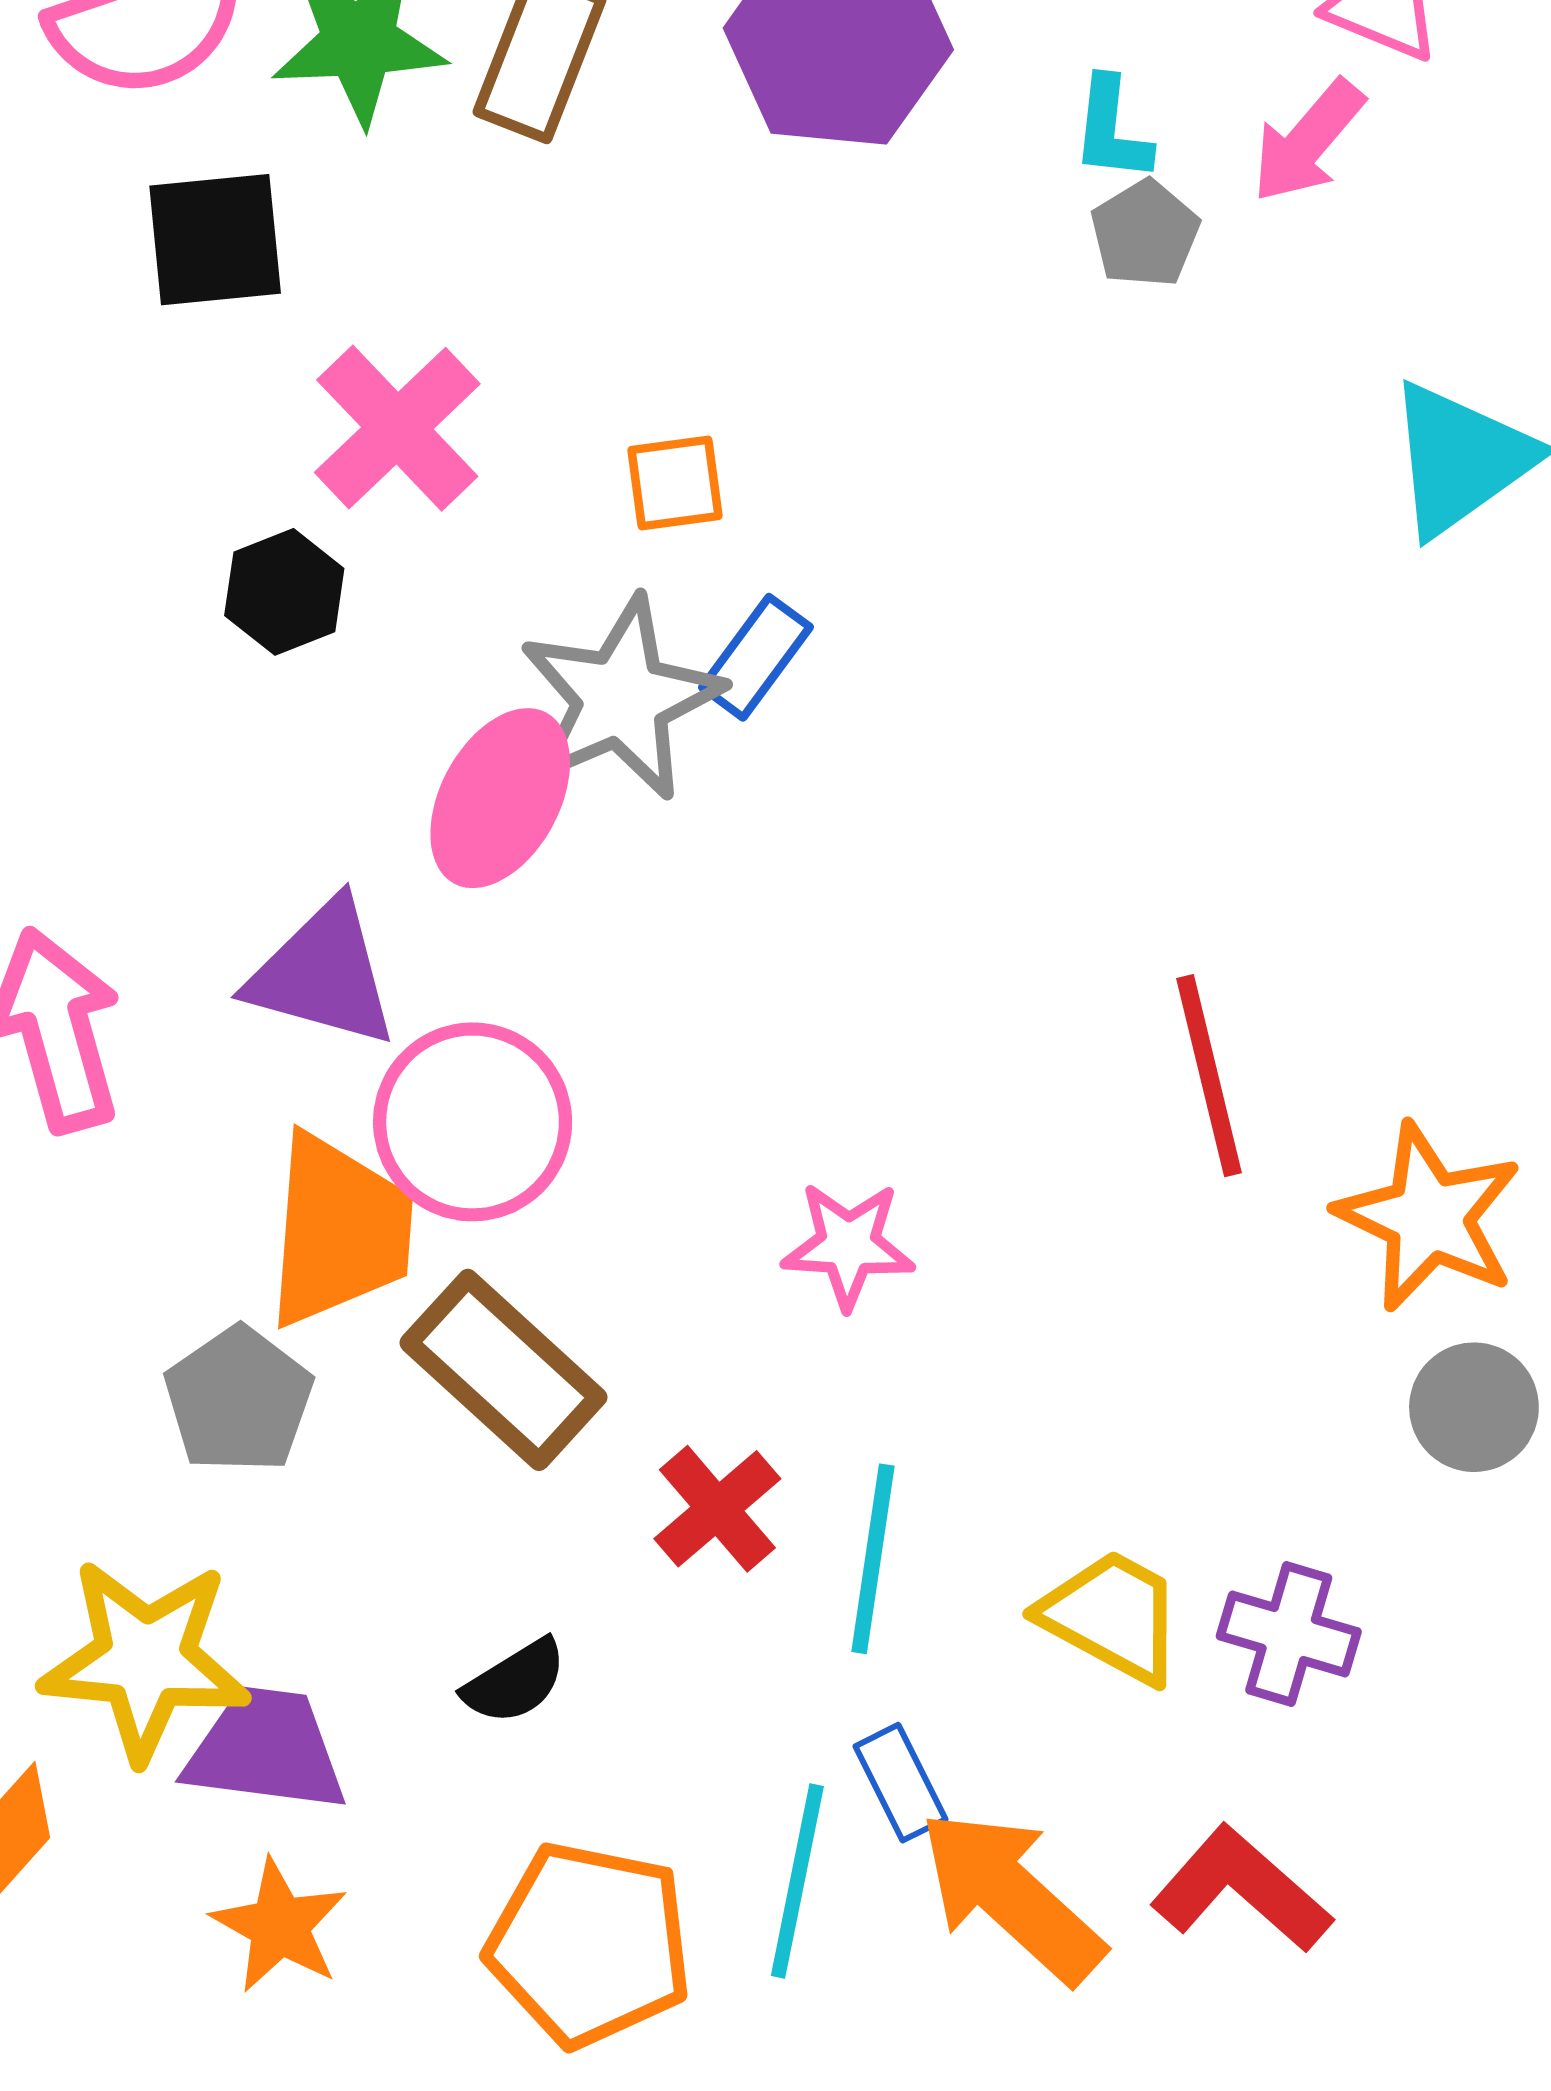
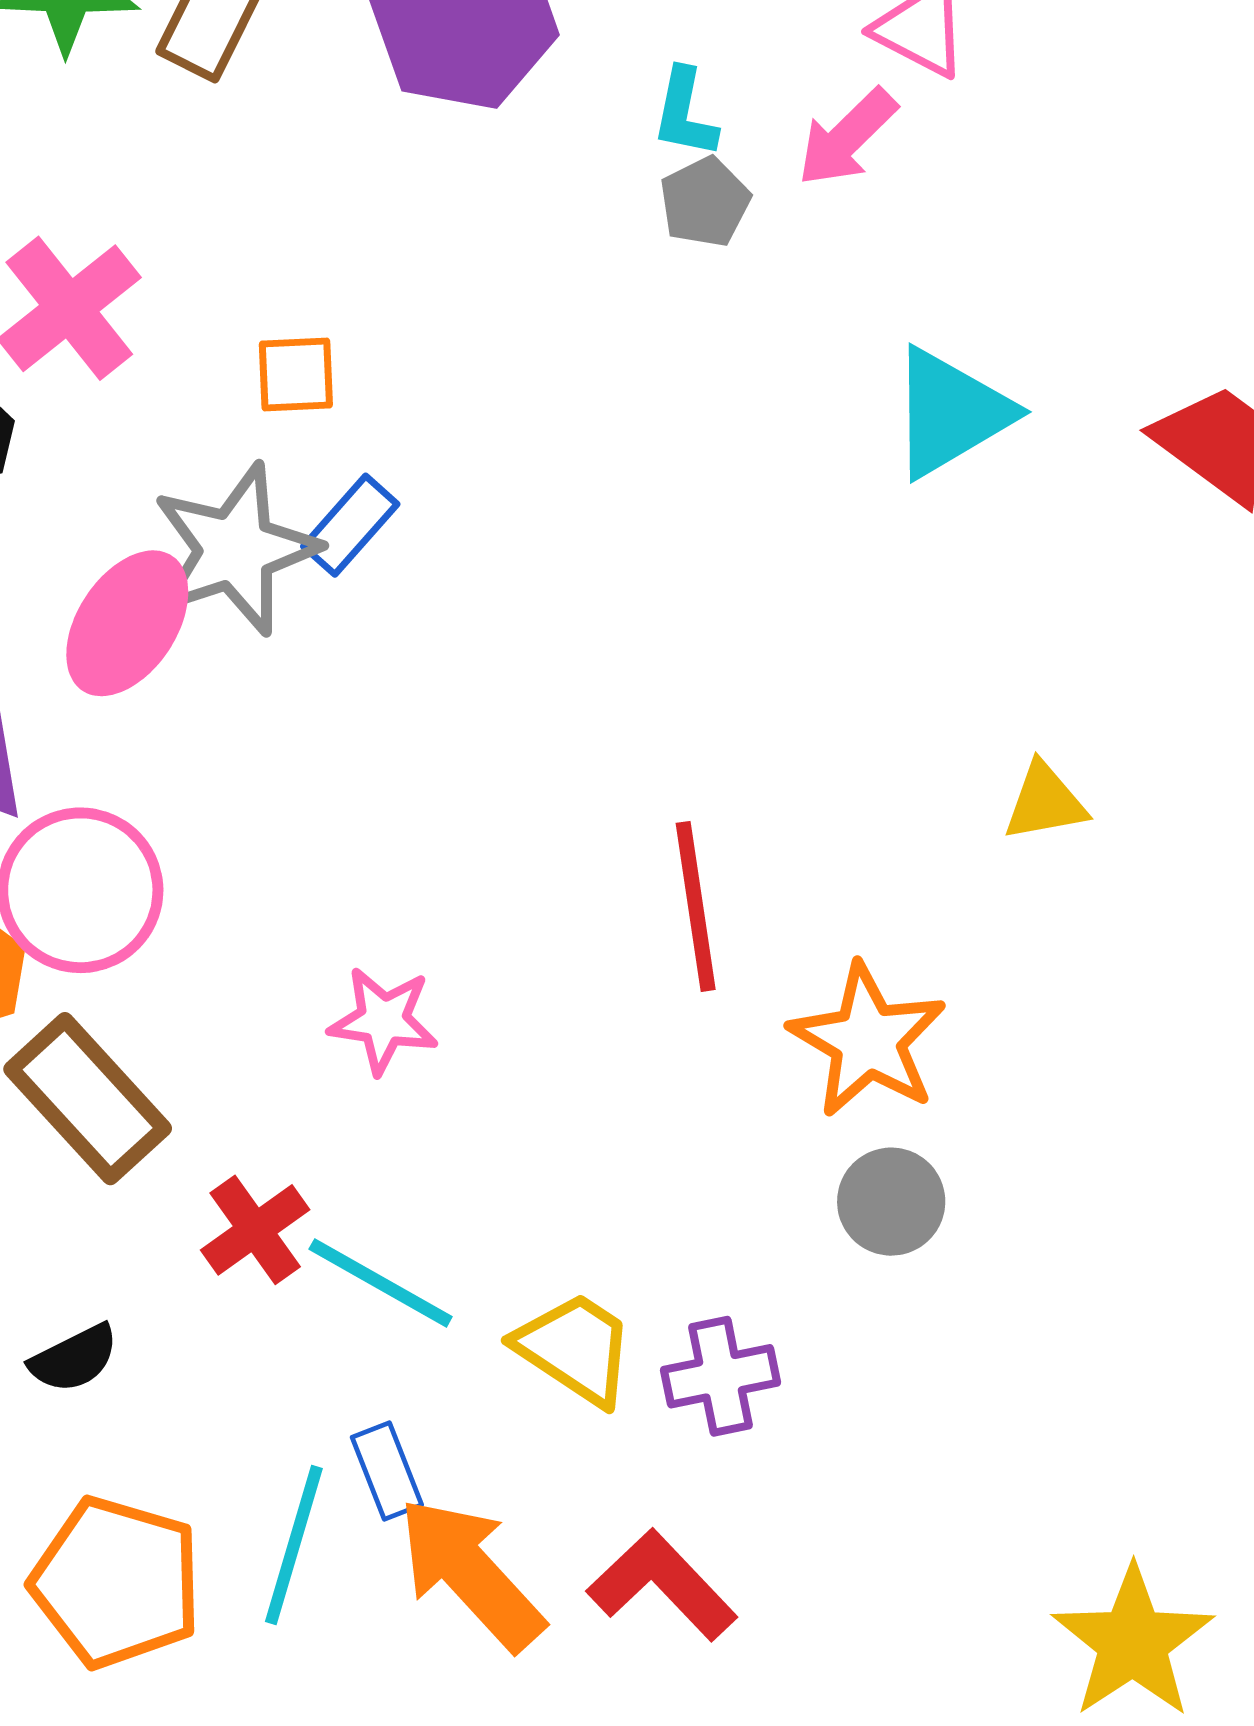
cyan line: (873, 1559) -> (381, 1283), turned -74
purple cross: (1289, 1634) -> (721, 1376), turned -33

